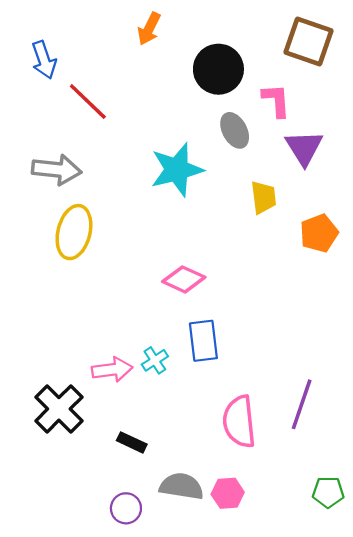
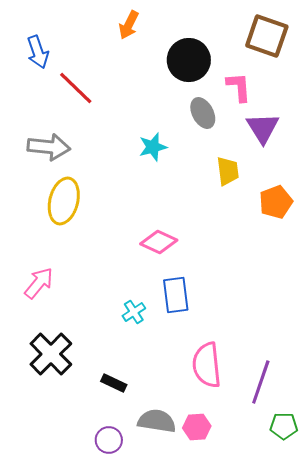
cyan star: (177, 170) -> (153, 147), size x0.6
pink arrow: (112, 370) -> (39, 283), moved, turned -44
purple line: (302, 404) -> (261, 382), moved

